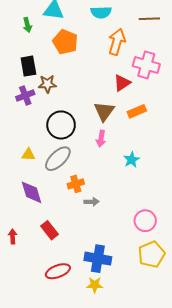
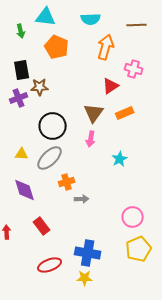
pink cross: (146, 65) -> (134, 69), size x0.7

